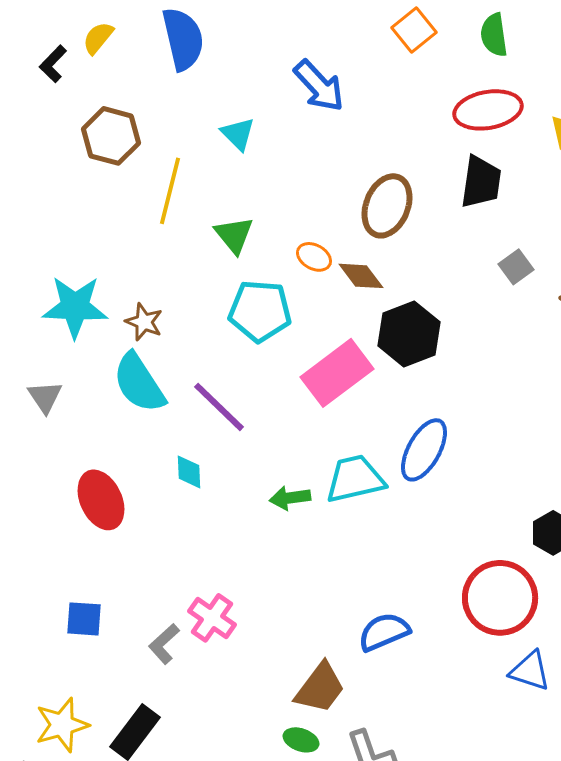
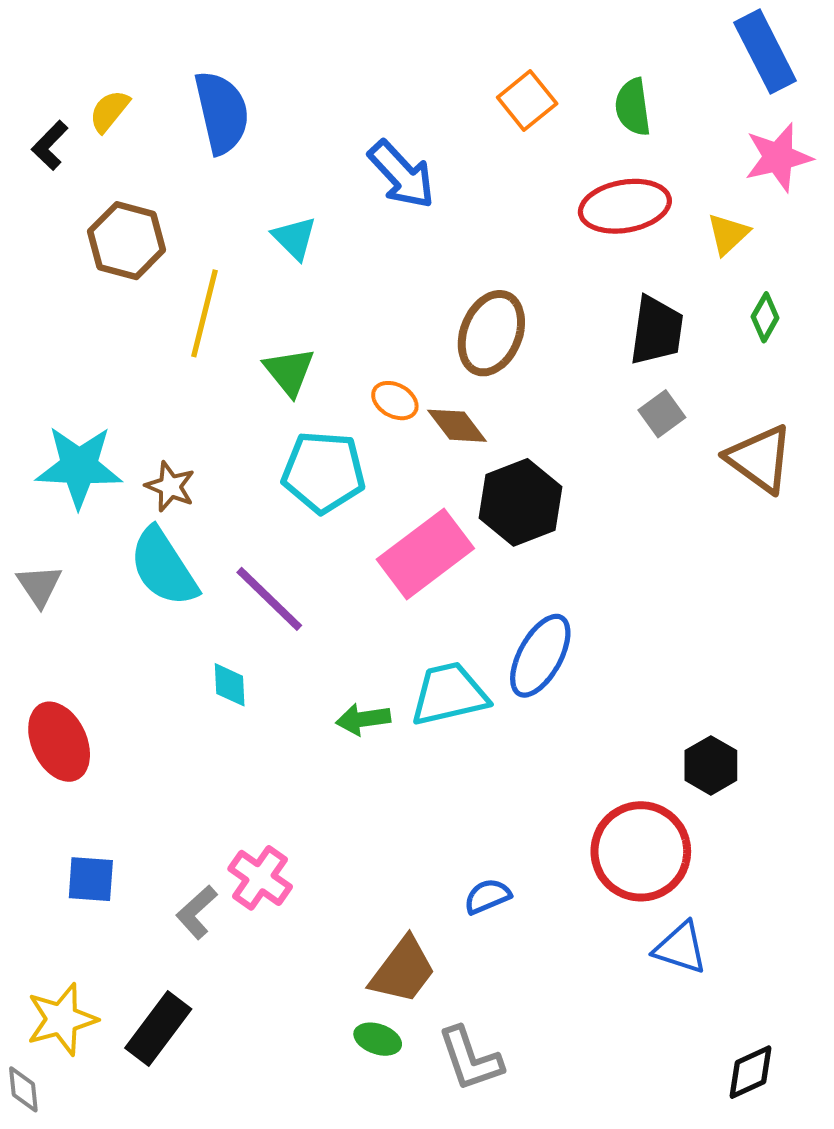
black trapezoid: (481, 182) -> (657, 331), moved
red ellipse: (101, 500) -> (59, 742), moved
blue semicircle: (384, 632) -> (487, 896), size x0.7

